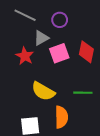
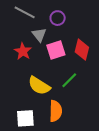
gray triangle: (41, 38) -> (39, 35), turned -42
green line: (83, 93) -> (69, 80), moved, turned -48

